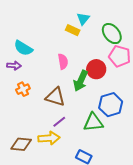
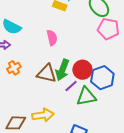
red circle: (96, 69) -> (82, 70), moved
green arrow: (81, 81) -> (62, 70), moved
purple line: (59, 122) -> (71, 86), moved

